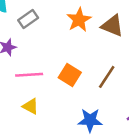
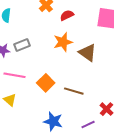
gray rectangle: (28, 19) -> (22, 45), moved
brown line: (107, 77) -> (74, 91), turned 60

